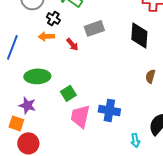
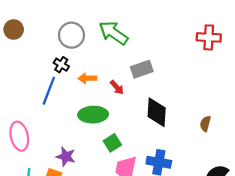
black cross: (53, 18) -> (61, 65), moved
black diamond: (139, 35) -> (157, 112), moved
green ellipse: (37, 76) -> (93, 115), moved

